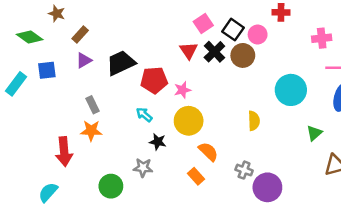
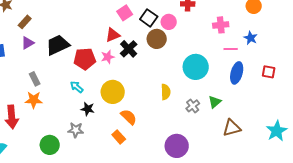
red triangle: (189, 51) -> (113, 35), turned 42
black cross: (214, 52) -> (129, 49), moved
pink star: (182, 90) -> (108, 57), moved
gray cross: (244, 170) -> (193, 106), moved, turned 32

